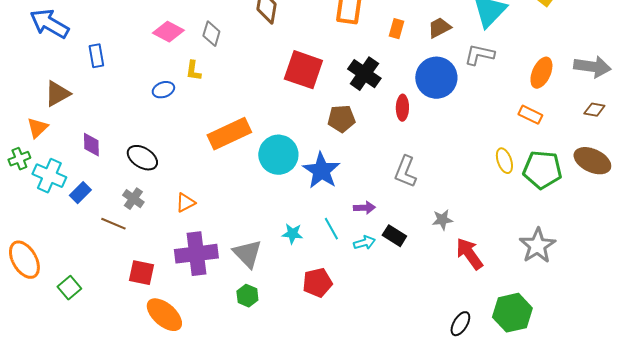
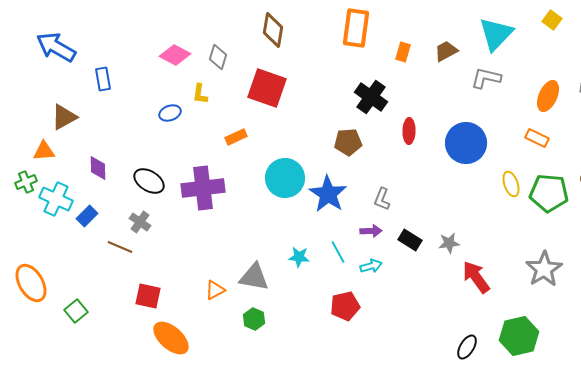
red square: (303, 70) -> (267, 88), moved
blue circle: (436, 78) -> (466, 143), moved
orange triangle: (37, 128) -> (44, 151), turned 40
orange rectangle: (229, 134) -> (236, 137), moved, size x0.5
gray L-shape: (405, 172) -> (382, 199), moved, size x0.7
orange triangle: (185, 203) -> (215, 290), moved
black rectangle: (394, 236) -> (410, 240), moved
purple cross: (196, 254) -> (203, 188), moved
gray triangle: (247, 254) -> (254, 277), turned -36
red pentagon: (317, 283) -> (345, 306), moved

